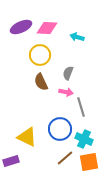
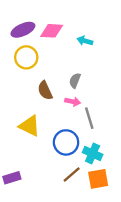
yellow circle: (40, 55) -> (26, 57), moved
yellow triangle: (27, 137) -> (30, 126), moved

